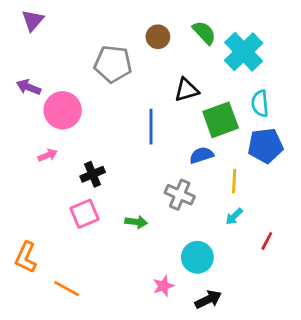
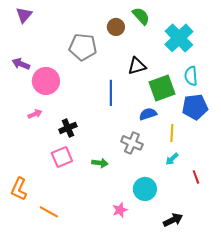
green semicircle: (204, 33) -> (141, 16), moved
red line: (267, 241) -> (196, 177), turned -48
black arrow: (208, 299) -> (173, 220), moved

